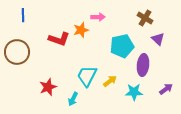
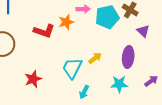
cyan pentagon: (122, 46) -> (107, 17), moved
yellow arrow: (110, 81) -> (95, 58), moved
cyan arrow: (73, 99) -> (84, 92), moved

